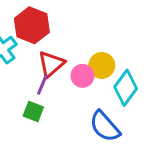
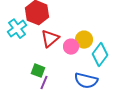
purple line: (42, 85) -> (44, 83), moved
blue semicircle: (105, 126) -> (86, 81), turned -35

